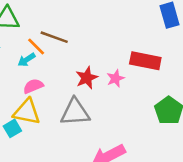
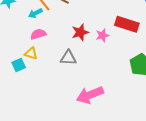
yellow triangle: (27, 112) -> (31, 53), size x0.6
gray triangle: (75, 112) -> (68, 58), size x0.7

